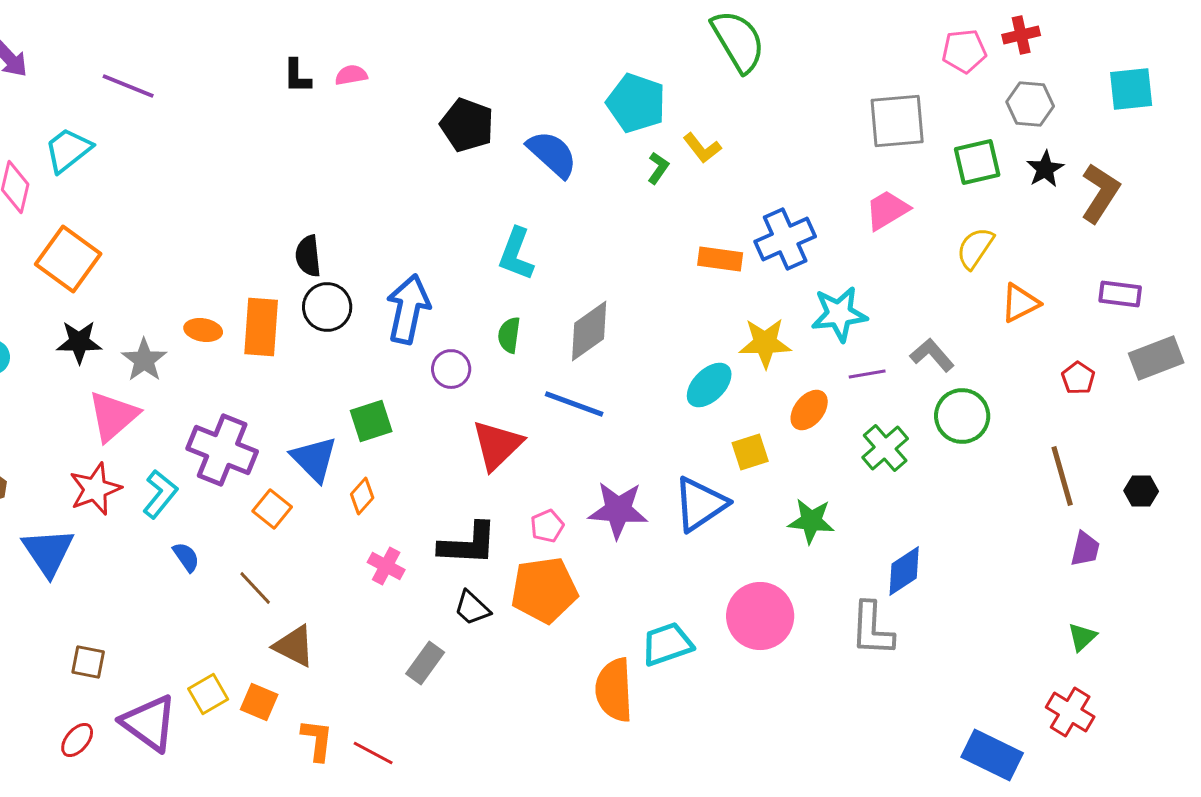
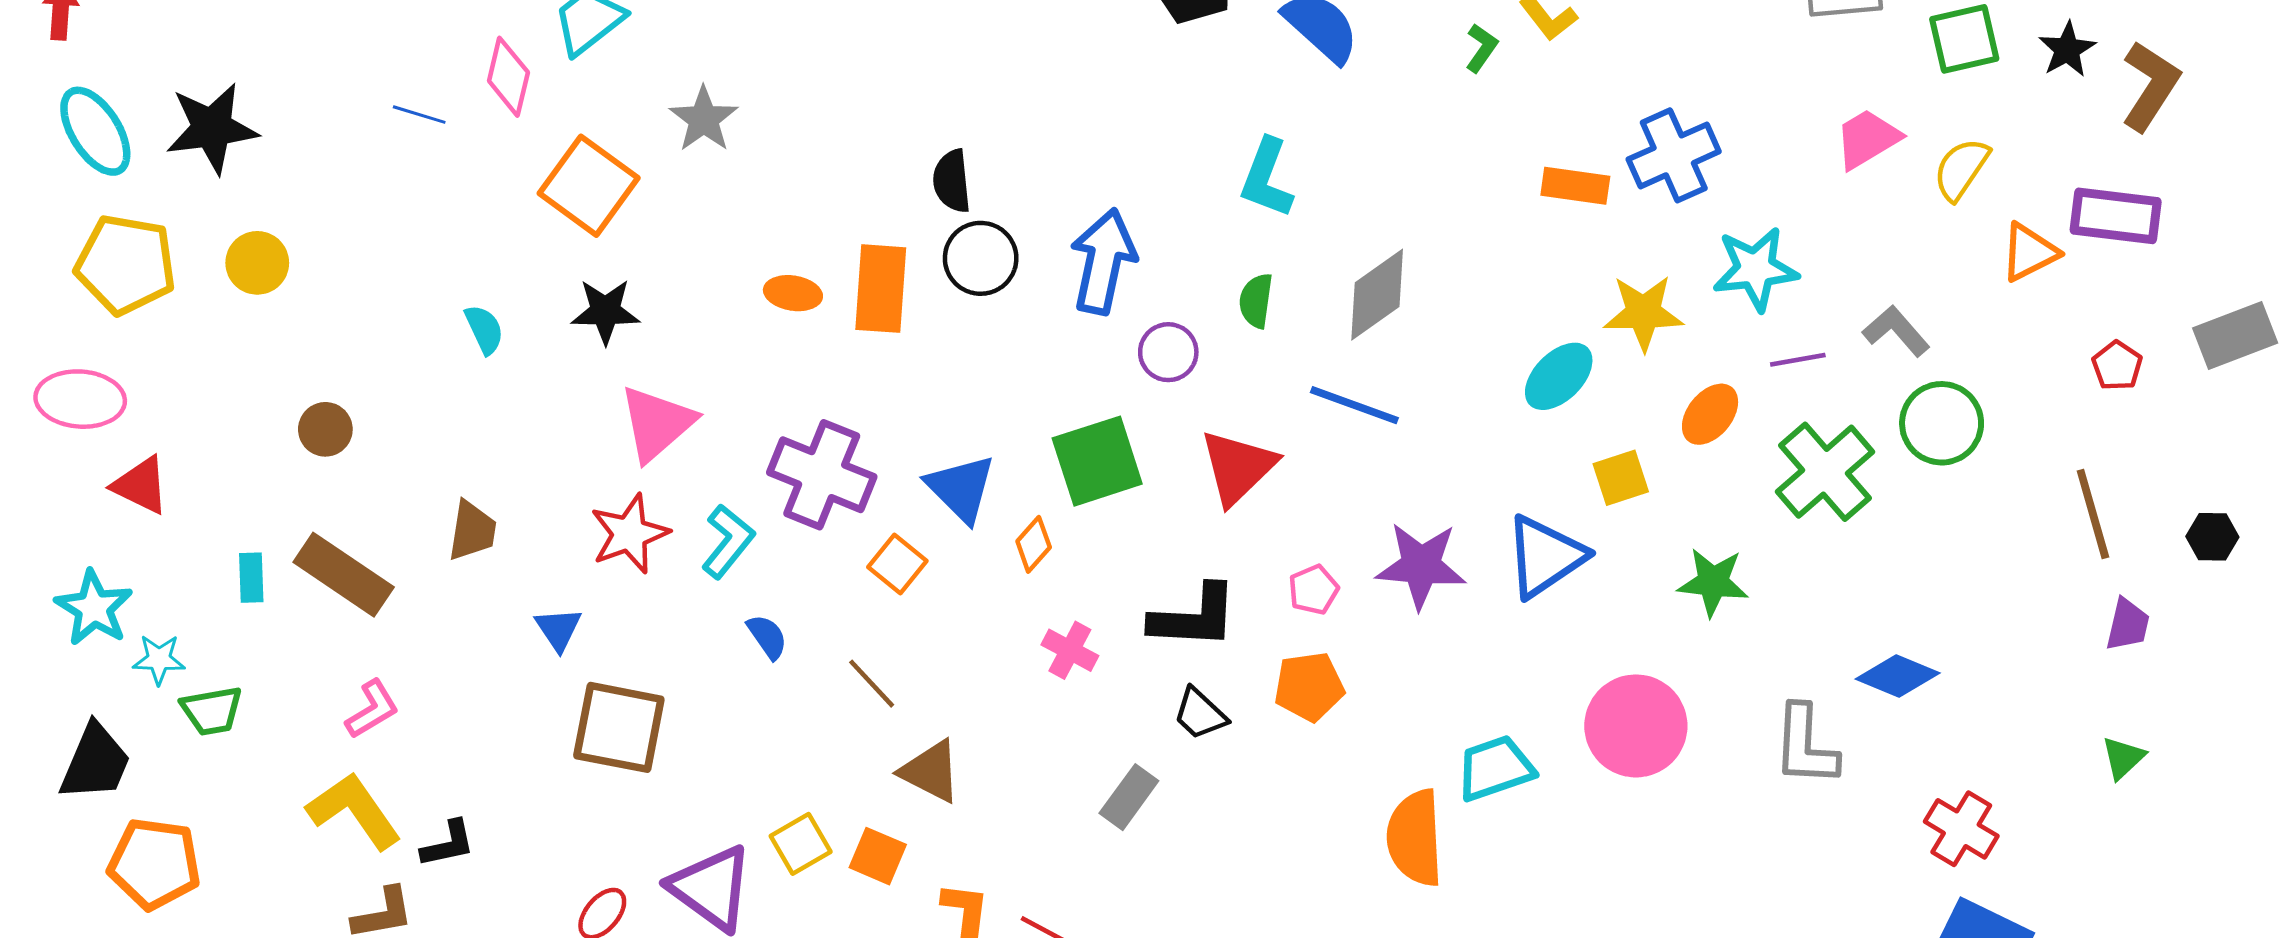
pink trapezoid: (887, 210) -> (1867, 139), moved
purple rectangle: (1120, 294) -> (2116, 216), moved, size x1.4
gray star: (144, 360) -> (704, 119), moved
green square: (371, 421) -> (1097, 461), moved, size x1.4
green cross: (885, 448) -> (1825, 472), size x1.4
blue triangle: (48, 552) -> (558, 629), size x0.6
blue diamond: (904, 571) -> (1898, 676), moved, turned 56
orange pentagon: (544, 590) -> (1309, 687), size x0.7
brown square: (88, 662) -> (619, 727), moved, size x1.8
red cross: (1070, 712) -> (1961, 829), moved

